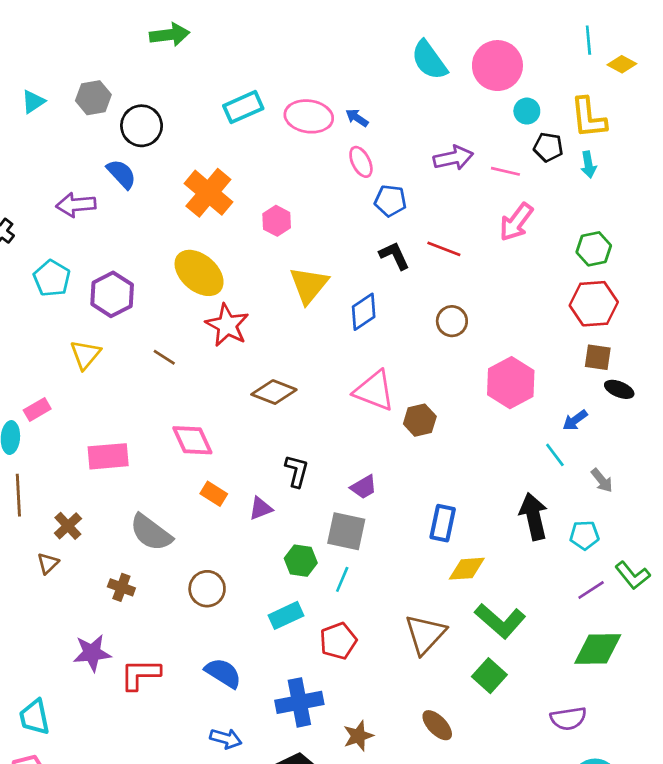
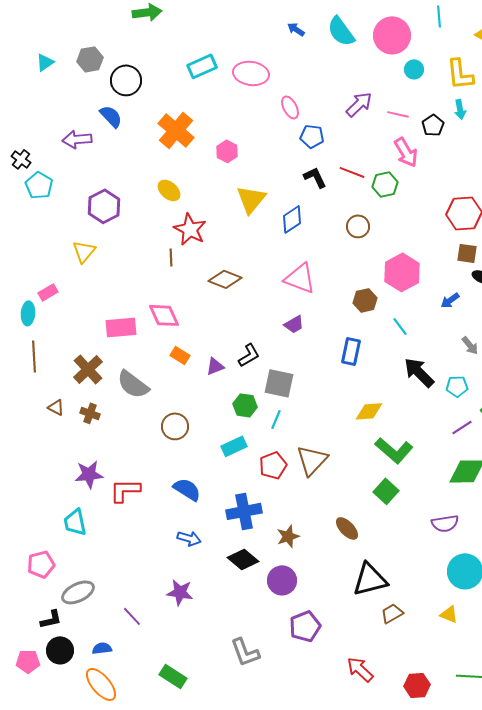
cyan line: (588, 40) -> (439, 16), moved
blue arrow: (357, 118) -> (296, 29), moved
black pentagon: (548, 147) -> (433, 125), moved, turned 30
purple arrow: (453, 158) -> (359, 104), turned -32
pink arrow: (516, 222) -> (406, 152), turned -68
green hexagon: (594, 249) -> (385, 184), moved
yellow ellipse: (199, 273) -> (169, 190), size x0.6
cyan pentagon: (52, 278) -> (39, 185), moved
brown line: (164, 357) -> (171, 257), moved, turned 54
brown hexagon: (420, 420) -> (365, 300), moved
cyan line: (555, 455) -> (400, 326), moved
pink rectangle: (108, 456) -> (121, 327), moved
black L-shape: (297, 471) -> (249, 355), moved, turned 45
purple trapezoid: (364, 487) -> (294, 324), moved
black arrow: (534, 516) -> (419, 372), turned -32
blue rectangle: (443, 523) -> (351, 351), moved
brown cross: (68, 526) -> (88, 369), moved, size x1.4
brown triangle: (48, 563) -> (56, 407), turned -48
brown cross: (121, 587) -> (90, 413), moved
brown triangle: (425, 634) -> (312, 460), moved
cyan trapezoid: (34, 717) -> (75, 522), moved

